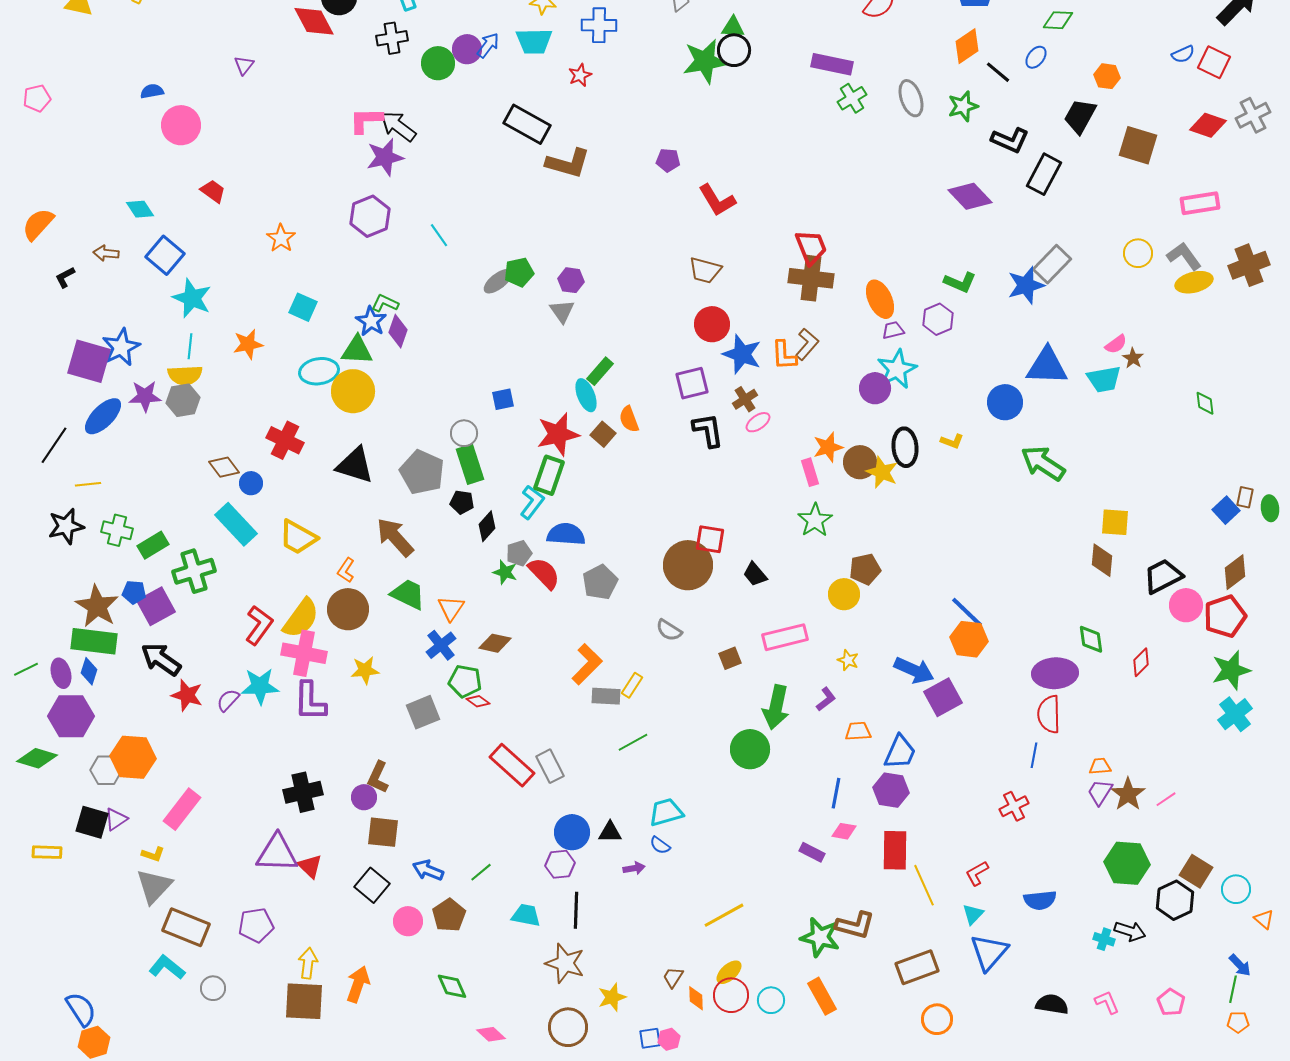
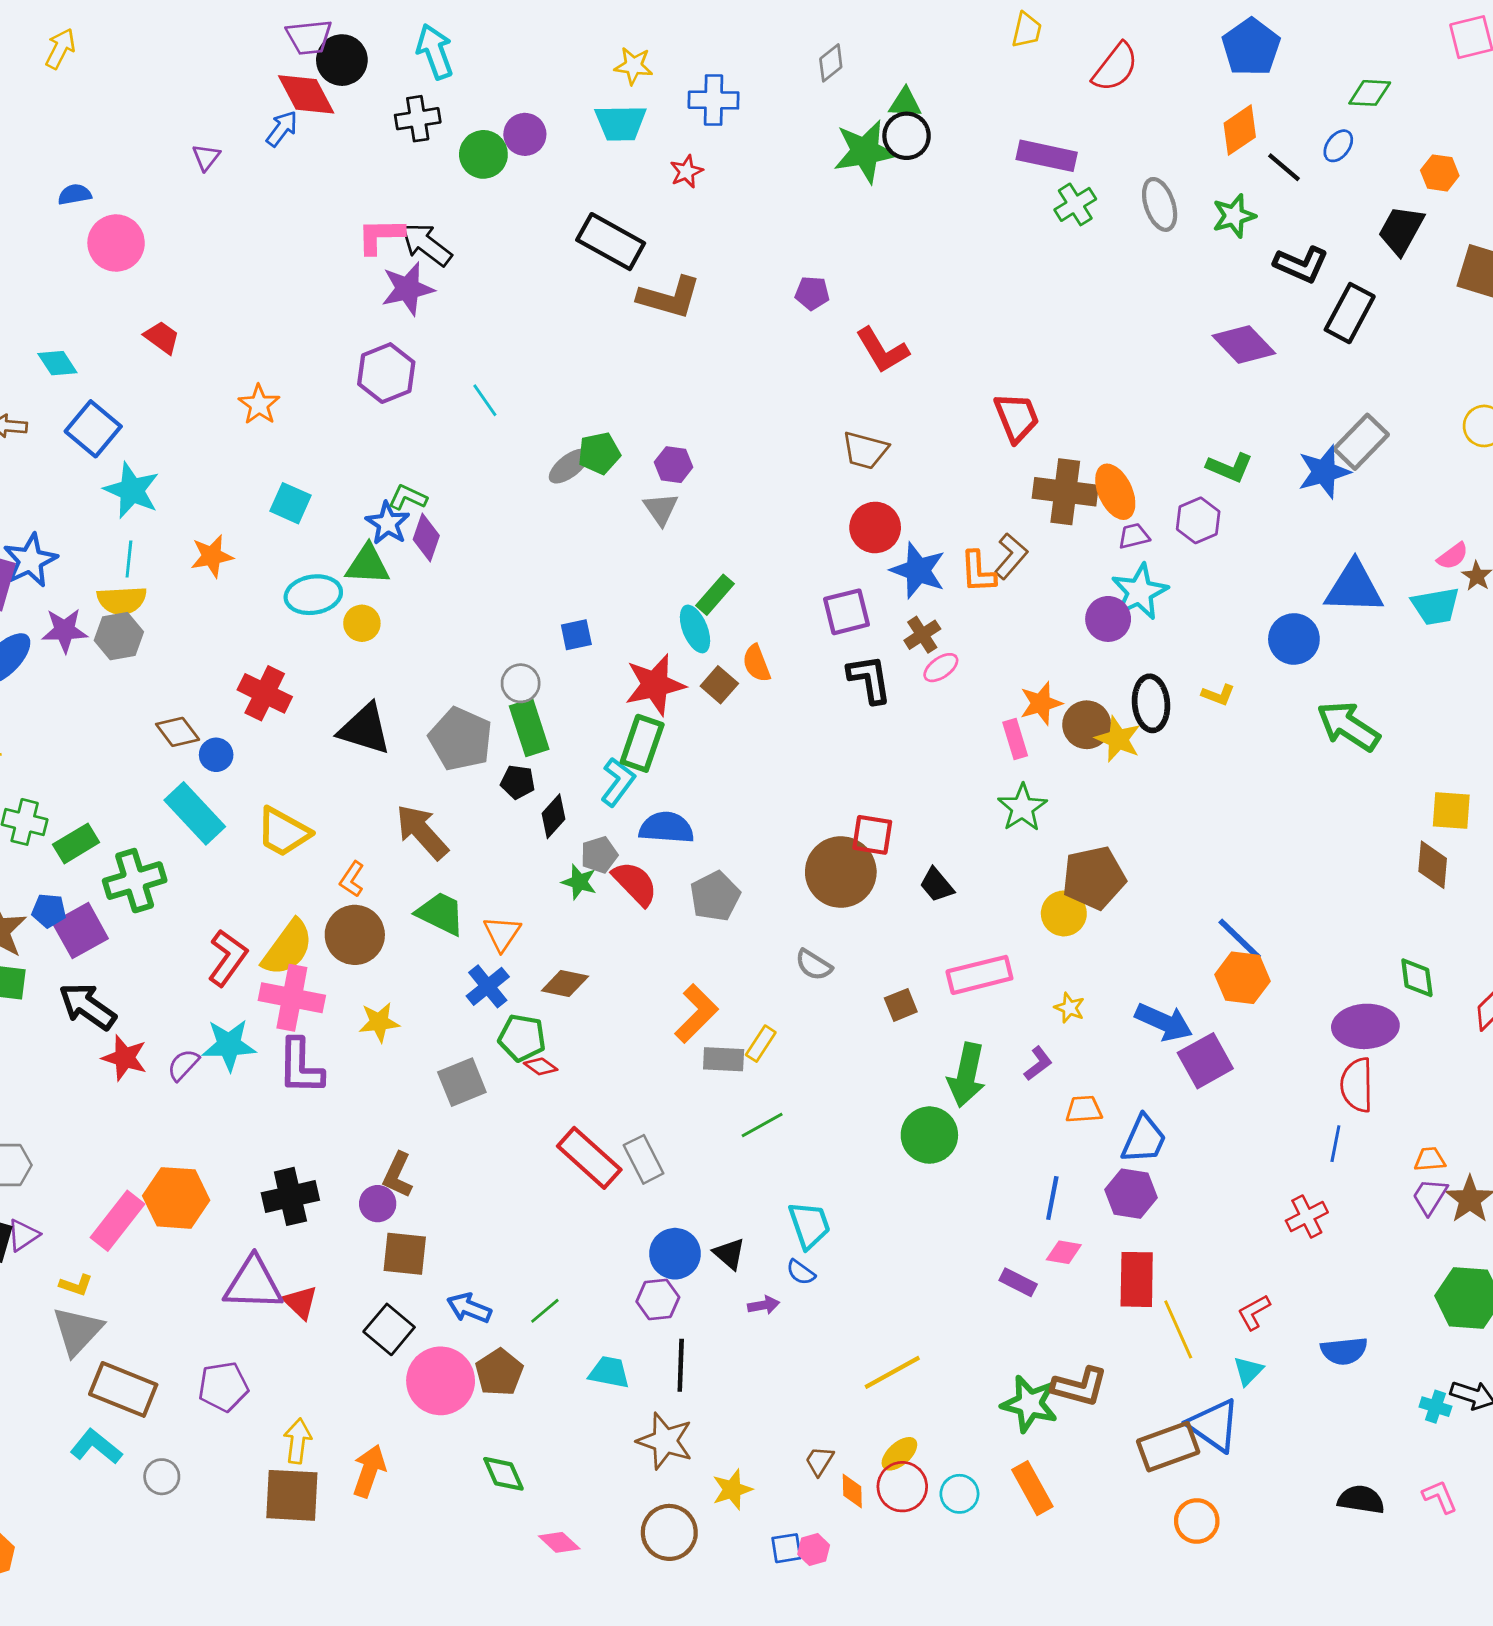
blue arrow: (488, 45) -> (282, 129), moved
brown cross: (811, 278) -> (1065, 492), moved
yellow circle: (353, 391) -> (362, 623), size x0.6
brown pentagon: (865, 569) -> (1094, 878), size x1.4
orange hexagon: (133, 757) -> (176, 1198), moved
cyan trapezoid: (666, 812) -> (809, 1225), turned 87
black triangle: (610, 832) -> (729, 1254), turned 40
pink circle: (408, 921) -> (441, 1381), size x1.6
blue triangle: (989, 952) -> (1214, 1425), moved, turned -36

